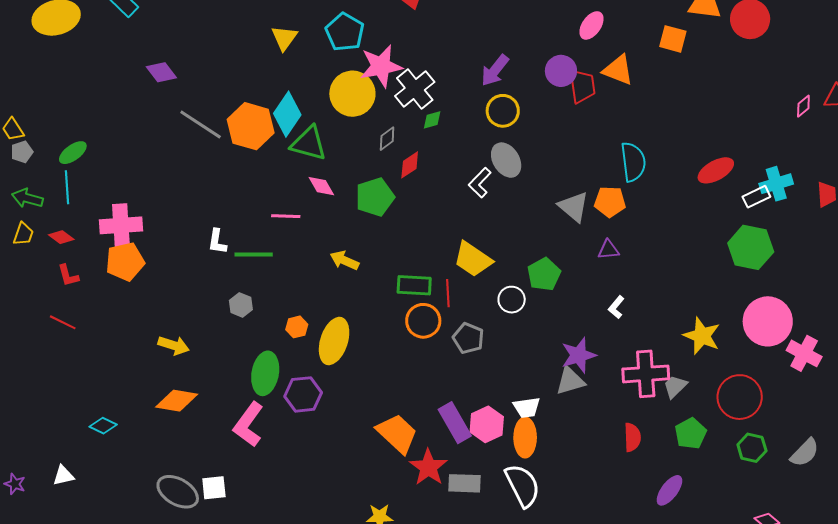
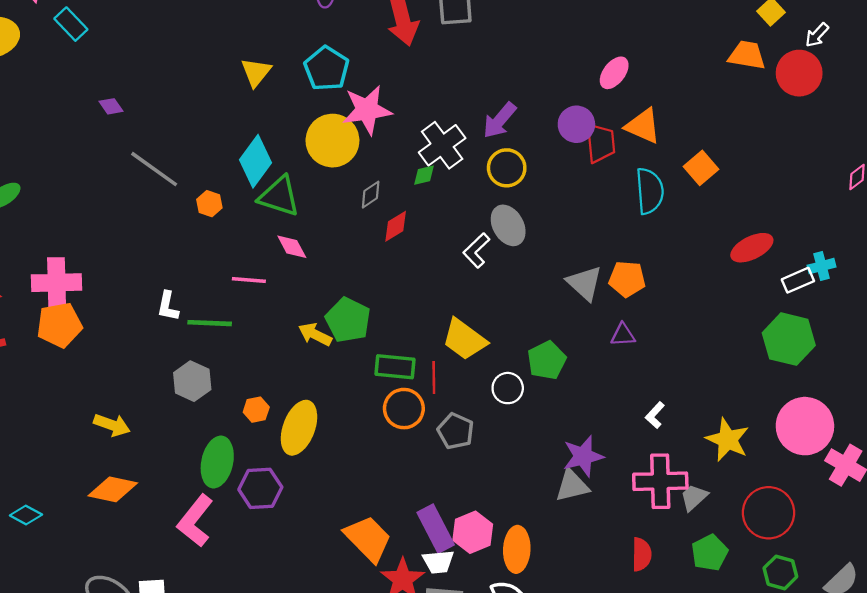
orange square: (673, 39) -> (701, 168), moved, turned 32
purple diamond: (161, 72) -> (111, 106), size x0.7
white cross: (415, 89) -> (442, 145), moved
orange hexagon: (251, 126) -> (209, 204), moved, size x0.5
cyan semicircle: (633, 162) -> (650, 191), moved
cyan cross: (776, 184) -> (822, 266), size x0.7
green pentagon: (375, 197) -> (348, 320), moved, turned -30
gray hexagon: (241, 305) -> (192, 381), size x1.4
white L-shape: (616, 307) -> (655, 415), moved
white trapezoid: (527, 408) -> (438, 562), moved

